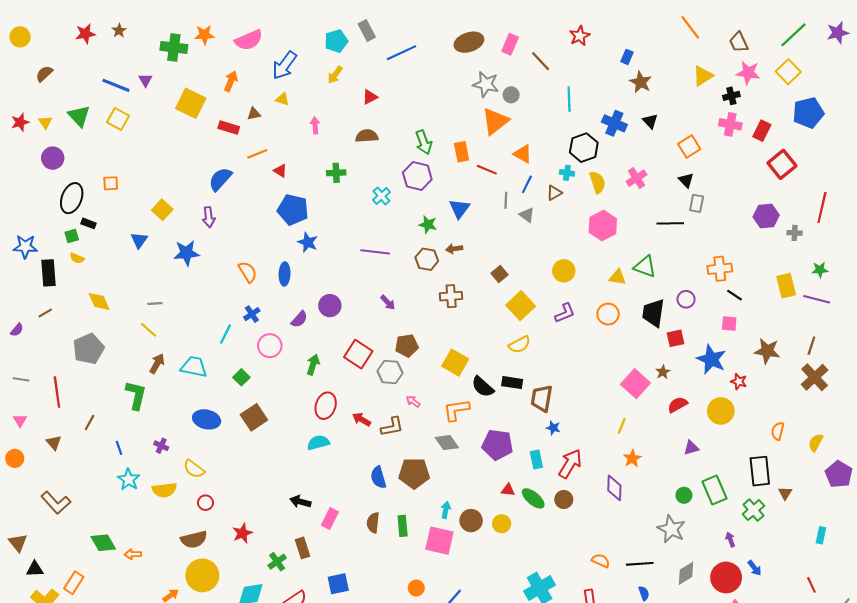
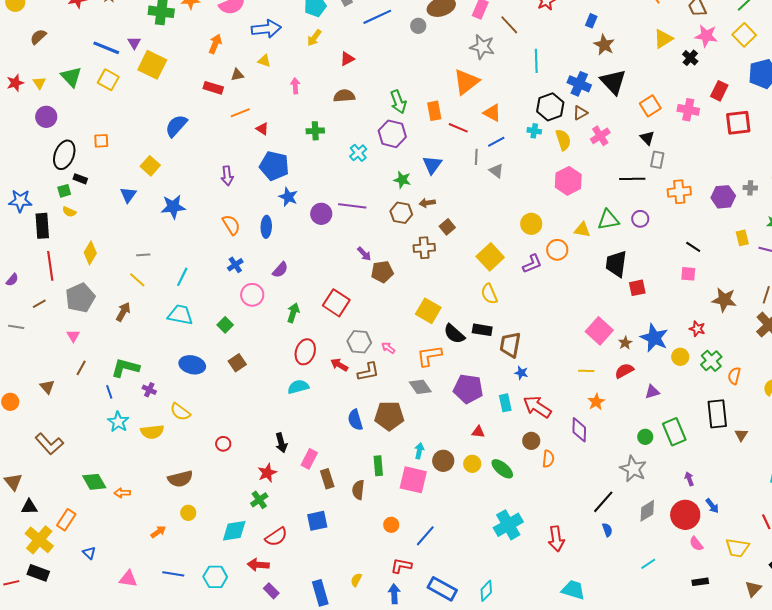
blue arrow: (285, 65) -> (266, 29), turned -132
gray star: (486, 84) -> (482, 47), moved
gray circle: (511, 95) -> (418, 26), moved
black cross: (731, 96) -> (690, 58), turned -35
yellow square: (191, 103) -> (152, 65), moved
black triangle: (650, 121) -> (613, 82), size x1.8
pink cross: (730, 124) -> (688, 110), moved
red square: (782, 164) -> (738, 123), turned 32
blue semicircle: (220, 179) -> (176, 126), moved
blue line: (527, 184) -> (496, 142), turned 36
brown triangle: (554, 193) -> (580, 113), moved
purple hexagon: (766, 216) -> (723, 197), moved
purple arrow: (209, 217) -> (227, 176), moved
green triangle: (645, 267) -> (608, 220), turned -30
orange cross: (720, 269) -> (679, 192), moved
brown square: (500, 274) -> (447, 227), moved
yellow rectangle: (786, 286) -> (742, 238), size x0.7
purple circle: (686, 299) -> (640, 219), moved
yellow diamond: (99, 301) -> (90, 253), turned 55
purple circle: (330, 306) -> (321, 214), moved
brown line: (45, 313) -> (39, 304), moved
orange circle: (608, 314) -> (557, 250), moved
cyan line: (226, 334) -> (182, 277), moved
yellow semicircle: (520, 345) -> (489, 294), turned 95
brown pentagon: (407, 346) -> (382, 272), moved
blue star: (711, 359) -> (654, 338), moved
brown arrow: (157, 364) -> (123, 312), moved
gray hexagon: (390, 372) -> (359, 342), moved
brown star: (663, 372) -> (625, 343), moved
red line: (57, 392) -> (50, 266), moved
green L-shape: (136, 395) -> (125, 368), moved, turned -88
red semicircle: (678, 405) -> (624, 371), moved
yellow circle: (721, 411) -> (680, 357), size x0.7
brown square: (254, 417) -> (237, 363), size x0.7
pink triangle: (20, 420) -> (73, 336), moved
yellow line: (622, 426) -> (586, 371), turned 70
red arrow: (570, 464) -> (537, 407), turned -88
green ellipse: (533, 498) -> (502, 469), moved
black arrow: (300, 502) -> (281, 443), turned -120
red circle: (205, 503) -> (223, 444), moved
green cross: (753, 510) -> (711, 361), moved
brown semicircle: (373, 523) -> (358, 490), moved
red star: (242, 533) -> (267, 473), moved
brown rectangle: (302, 548) -> (327, 479), moved
orange semicircle: (601, 561) -> (548, 459), moved, turned 72
black line: (640, 564) -> (603, 502), turned -45
yellow circle: (202, 575) -> (188, 513), size x0.5

